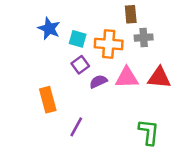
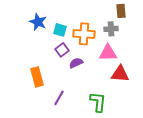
brown rectangle: (131, 14) -> (121, 11), moved
pink triangle: (127, 78) -> (108, 53), moved
red triangle: (159, 78) -> (120, 74), moved
green L-shape: (149, 132) -> (98, 102), moved

